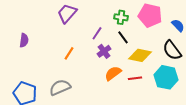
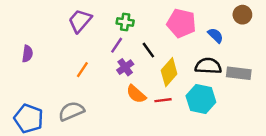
green cross: (121, 17) -> (125, 22), moved
black semicircle: (172, 50) -> (208, 66), turned 130
yellow diamond: (140, 55) -> (169, 72), turned -60
orange semicircle: (113, 73) -> (136, 94), turned -102

